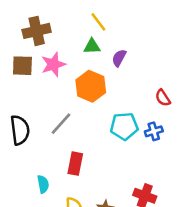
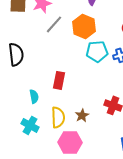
orange hexagon: (91, 86) -> (84, 26), moved
gray line: (61, 124) -> (54, 24), moved

